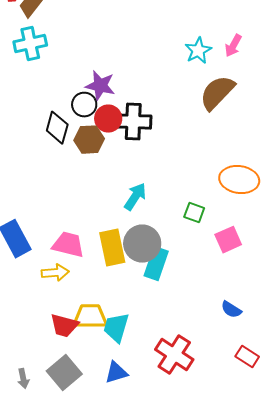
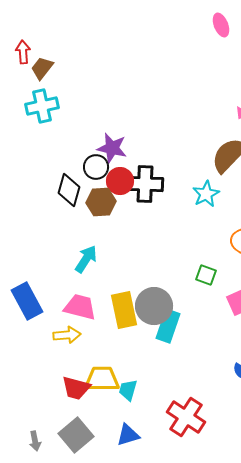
cyan star: (198, 51) -> (206, 194), moved
cyan arrow: (135, 197) -> (86, 259), moved
cyan trapezoid: (116, 328) -> (128, 390), size x0.7

